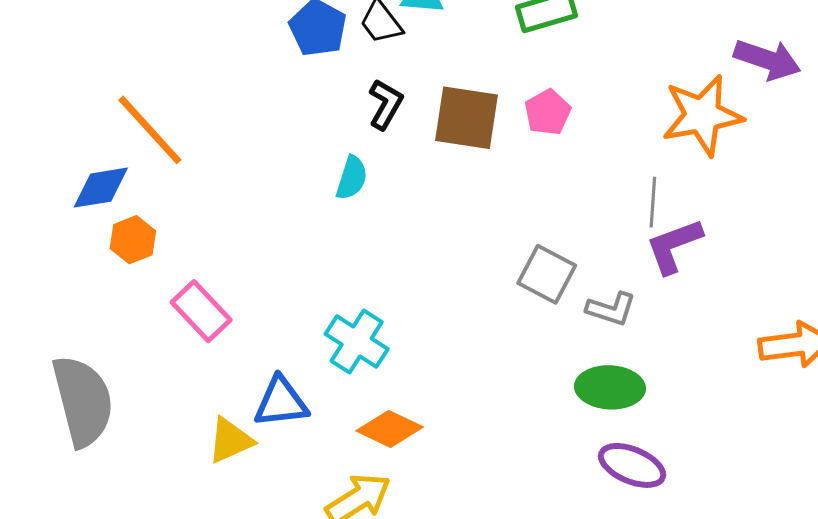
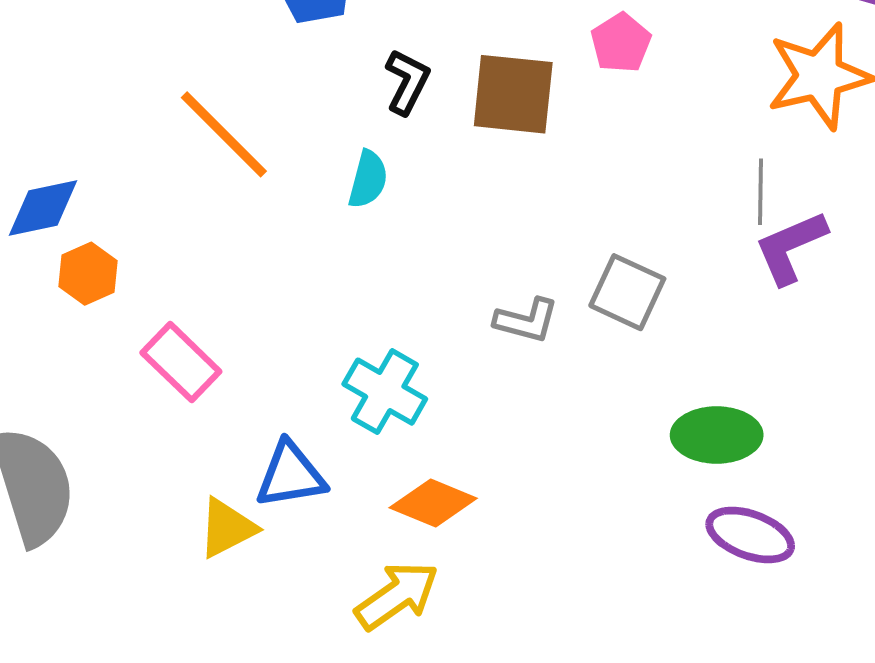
pink pentagon: (548, 112) -> (621, 43), moved
orange line: (150, 130) -> (224, 134), moved
gray L-shape: (611, 309) -> (526, 320), moved

